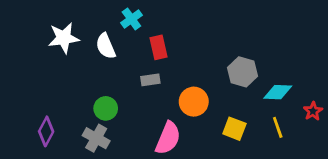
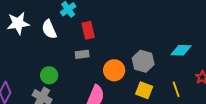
gray hexagon: (243, 72) -> (143, 61), moved
cyan diamond: (278, 92) -> (181, 50), moved

